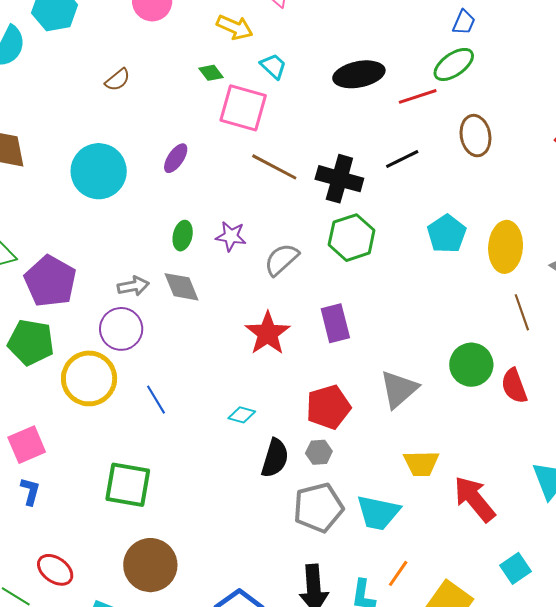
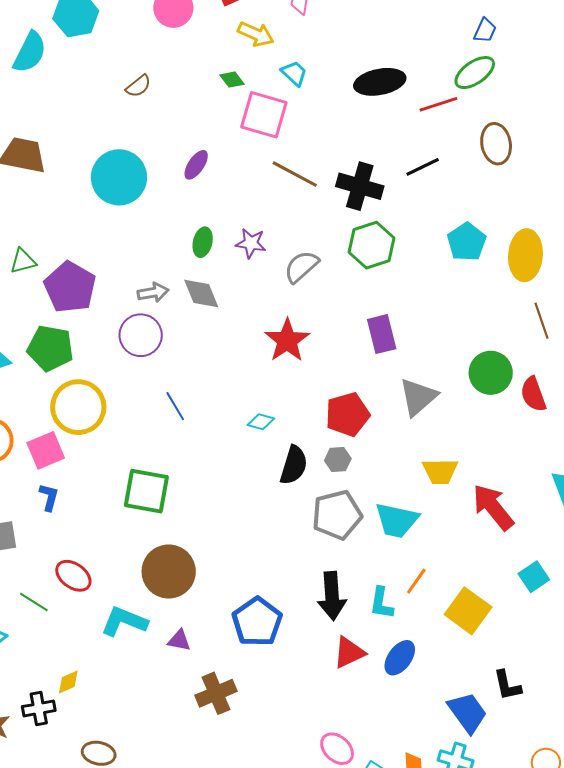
purple rectangle: (335, 323) -> (382, 334), moved
yellow circle: (89, 378) -> (78, 407), moved

